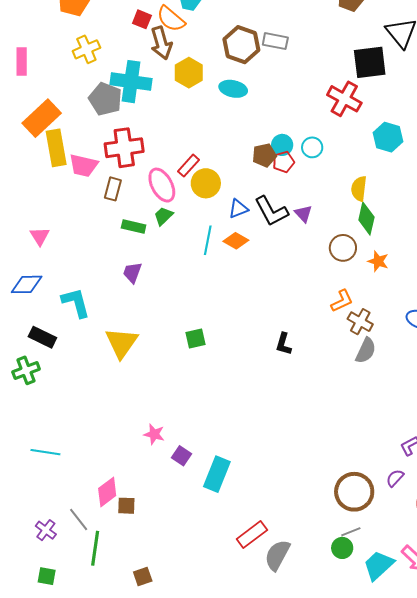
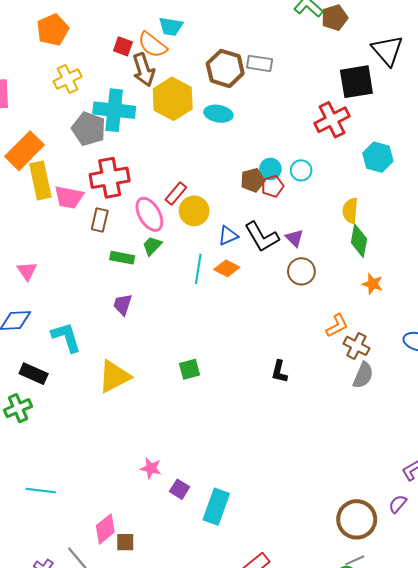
yellow hexagon: (189, 73) -> (173, 99), size x1.4
red cross: (344, 99) -> (332, 120), turned 36
brown circle: (343, 248) -> (301, 271), moved
yellow triangle: (122, 343) -> (114, 376), turned 30

